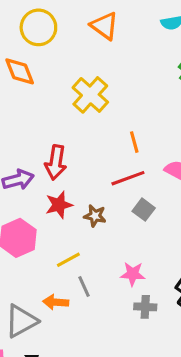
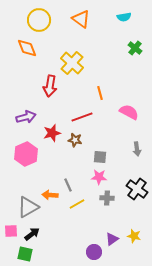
red arrow: (56, 162) -> (50, 86), moved
red line: (128, 178) -> (82, 117), moved
gray square: (144, 210) -> (100, 157), moved, turned -32
yellow line: (68, 260) -> (77, 204), moved

